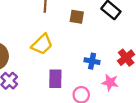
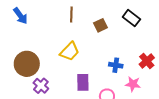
brown square: (77, 17) -> (100, 25), turned -32

